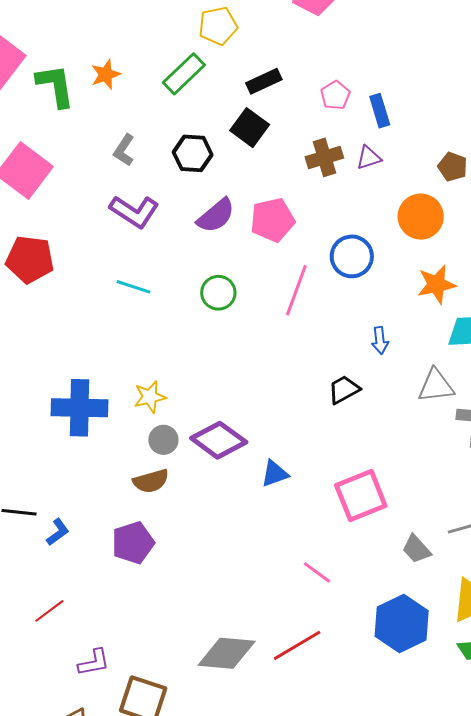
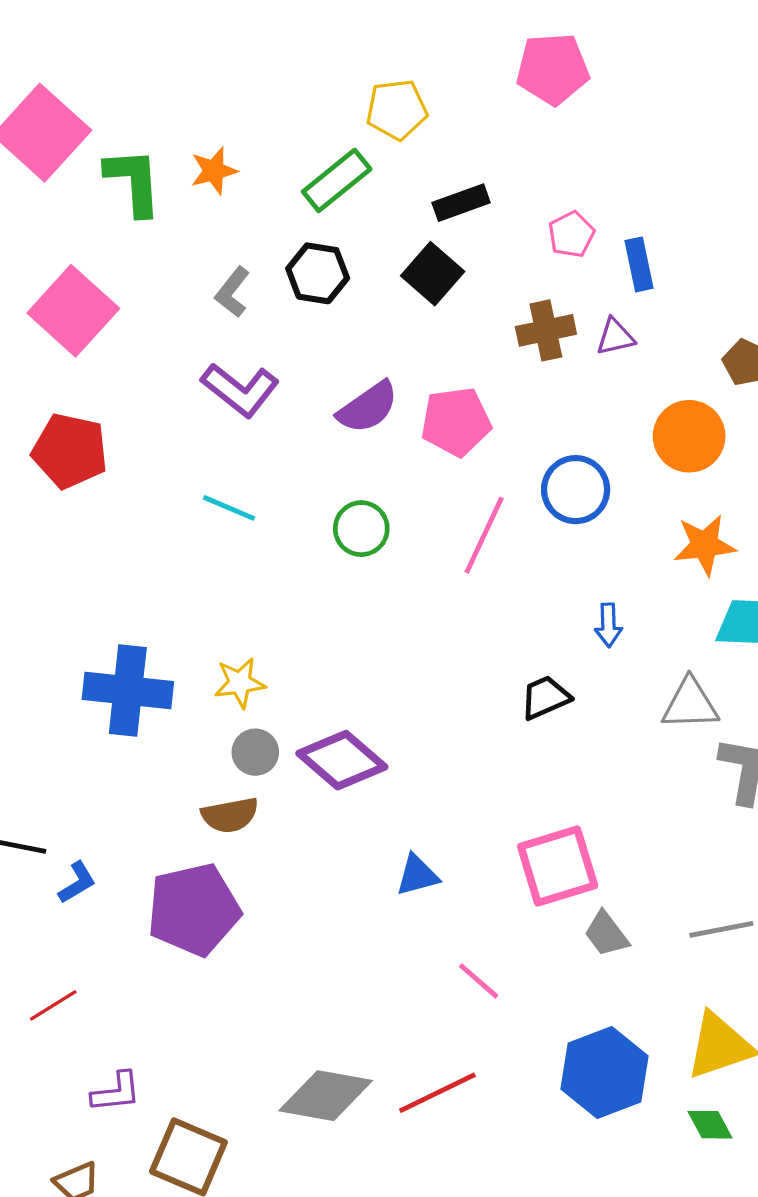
black hexagon: (193, 153) -> (318, 273), moved
blue triangle: (275, 474) -> (417, 875), moved
purple pentagon: (133, 543) -> (194, 910), size x1.4
gray trapezoid: (416, 549) -> (606, 934), moved

